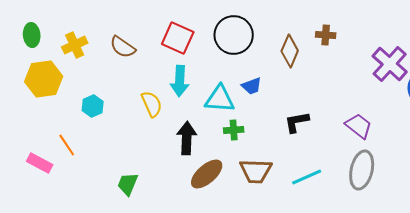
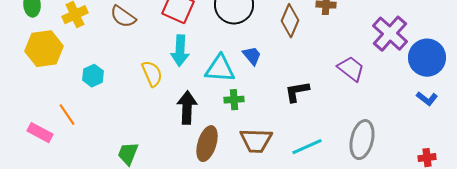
blue trapezoid: (252, 86) -> (252, 56), turned -110
purple trapezoid: (359, 126) -> (351, 69), moved
brown ellipse: (207, 174) -> (207, 144), turned -32

